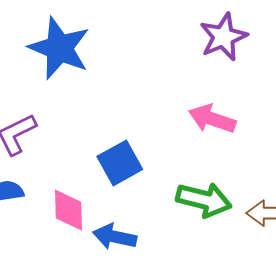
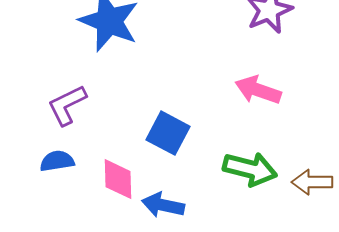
blue square: (120, 163) -> (168, 133), turned -33

